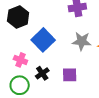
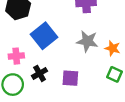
pink cross: (20, 60) -> (16, 56), turned -32

